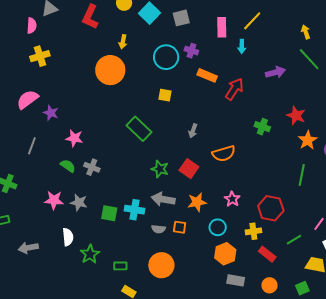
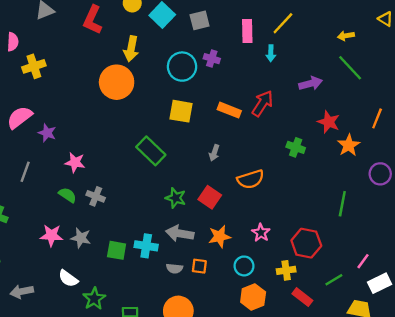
pink semicircle: (32, 26) -> (13, 42), moved
yellow arrow: (306, 32) -> (346, 36), turned -80
yellow arrow: (123, 42) -> (131, 49), size x1.5
orange rectangle: (207, 75) -> (229, 110), moved
yellow square: (165, 95) -> (181, 111), size x1.5
red star: (296, 116) -> (329, 122), moved
orange star: (308, 140) -> (349, 145), moved
white semicircle: (68, 237) -> (68, 279), turned 132

